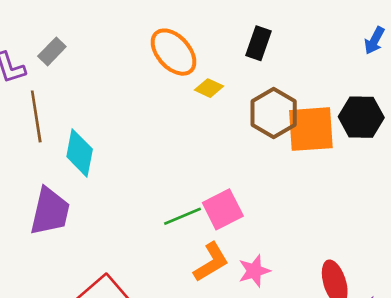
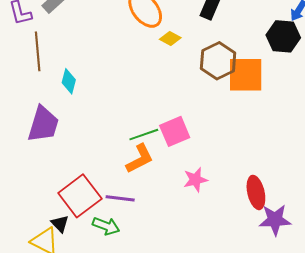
black hexagon: (361, 117) -> (283, 36), moved
cyan diamond: (80, 153) -> (69, 81), size x0.7
orange L-shape: (211, 262) -> (140, 159), moved

